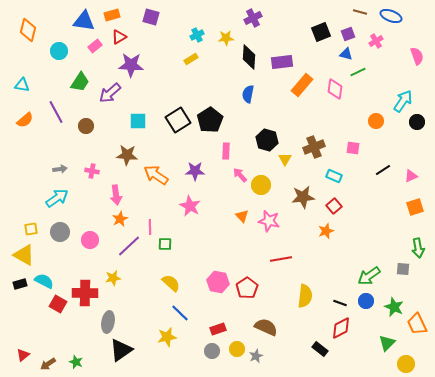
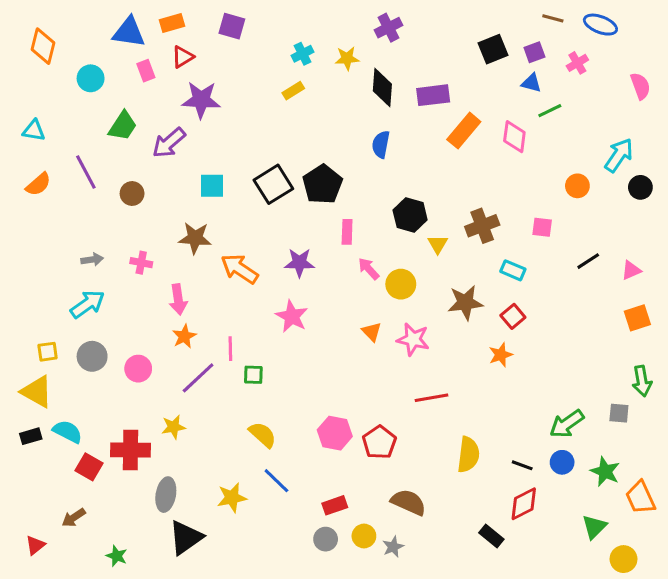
pink rectangle: (95, 46) -> (146, 71), turned -72
yellow star: (167, 337) -> (232, 498), moved
brown arrow: (48, 364) -> (74, 518), moved

